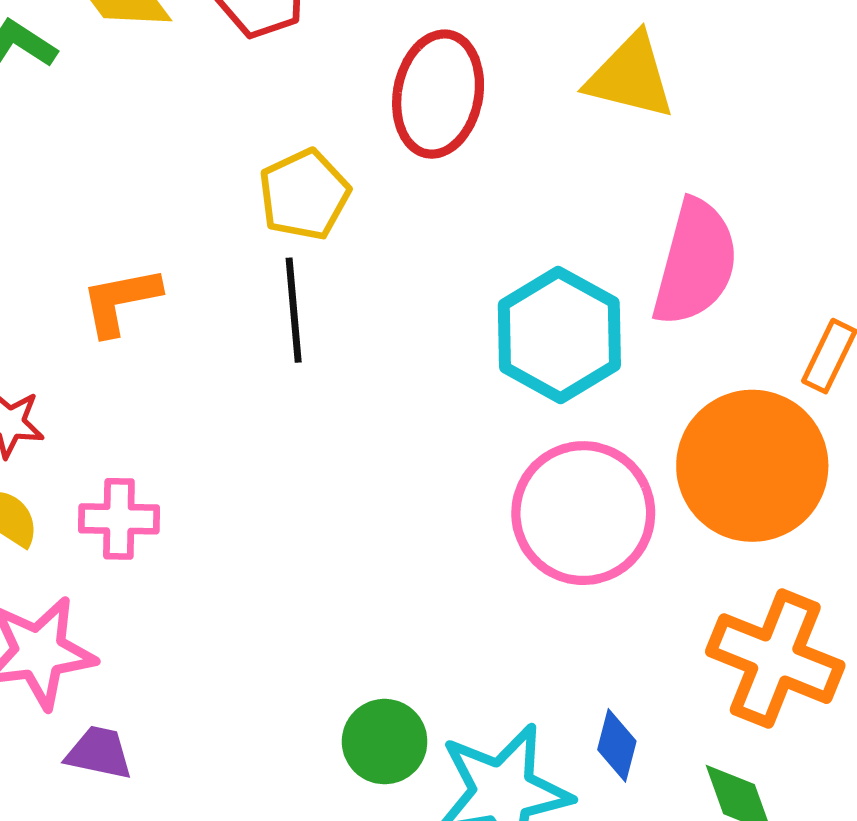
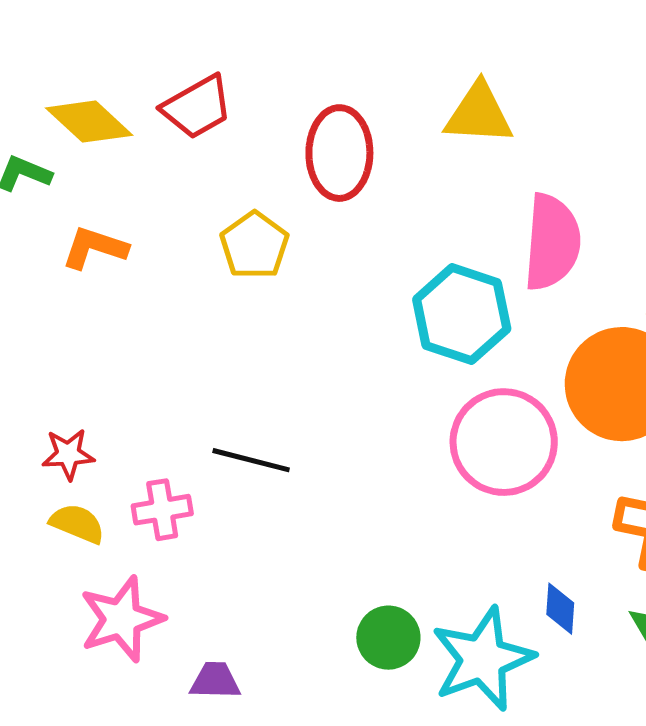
orange L-shape: (120, 301) -> (95, 248), moved, turned 40
black line: (294, 310) -> (251, 460), moved, turned -60
purple trapezoid: (99, 753) -> (215, 681), moved

